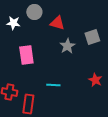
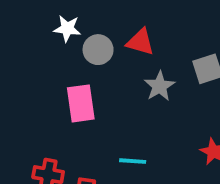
gray circle: (34, 12) -> (98, 50), moved
white star: (13, 23) -> (67, 28), moved

